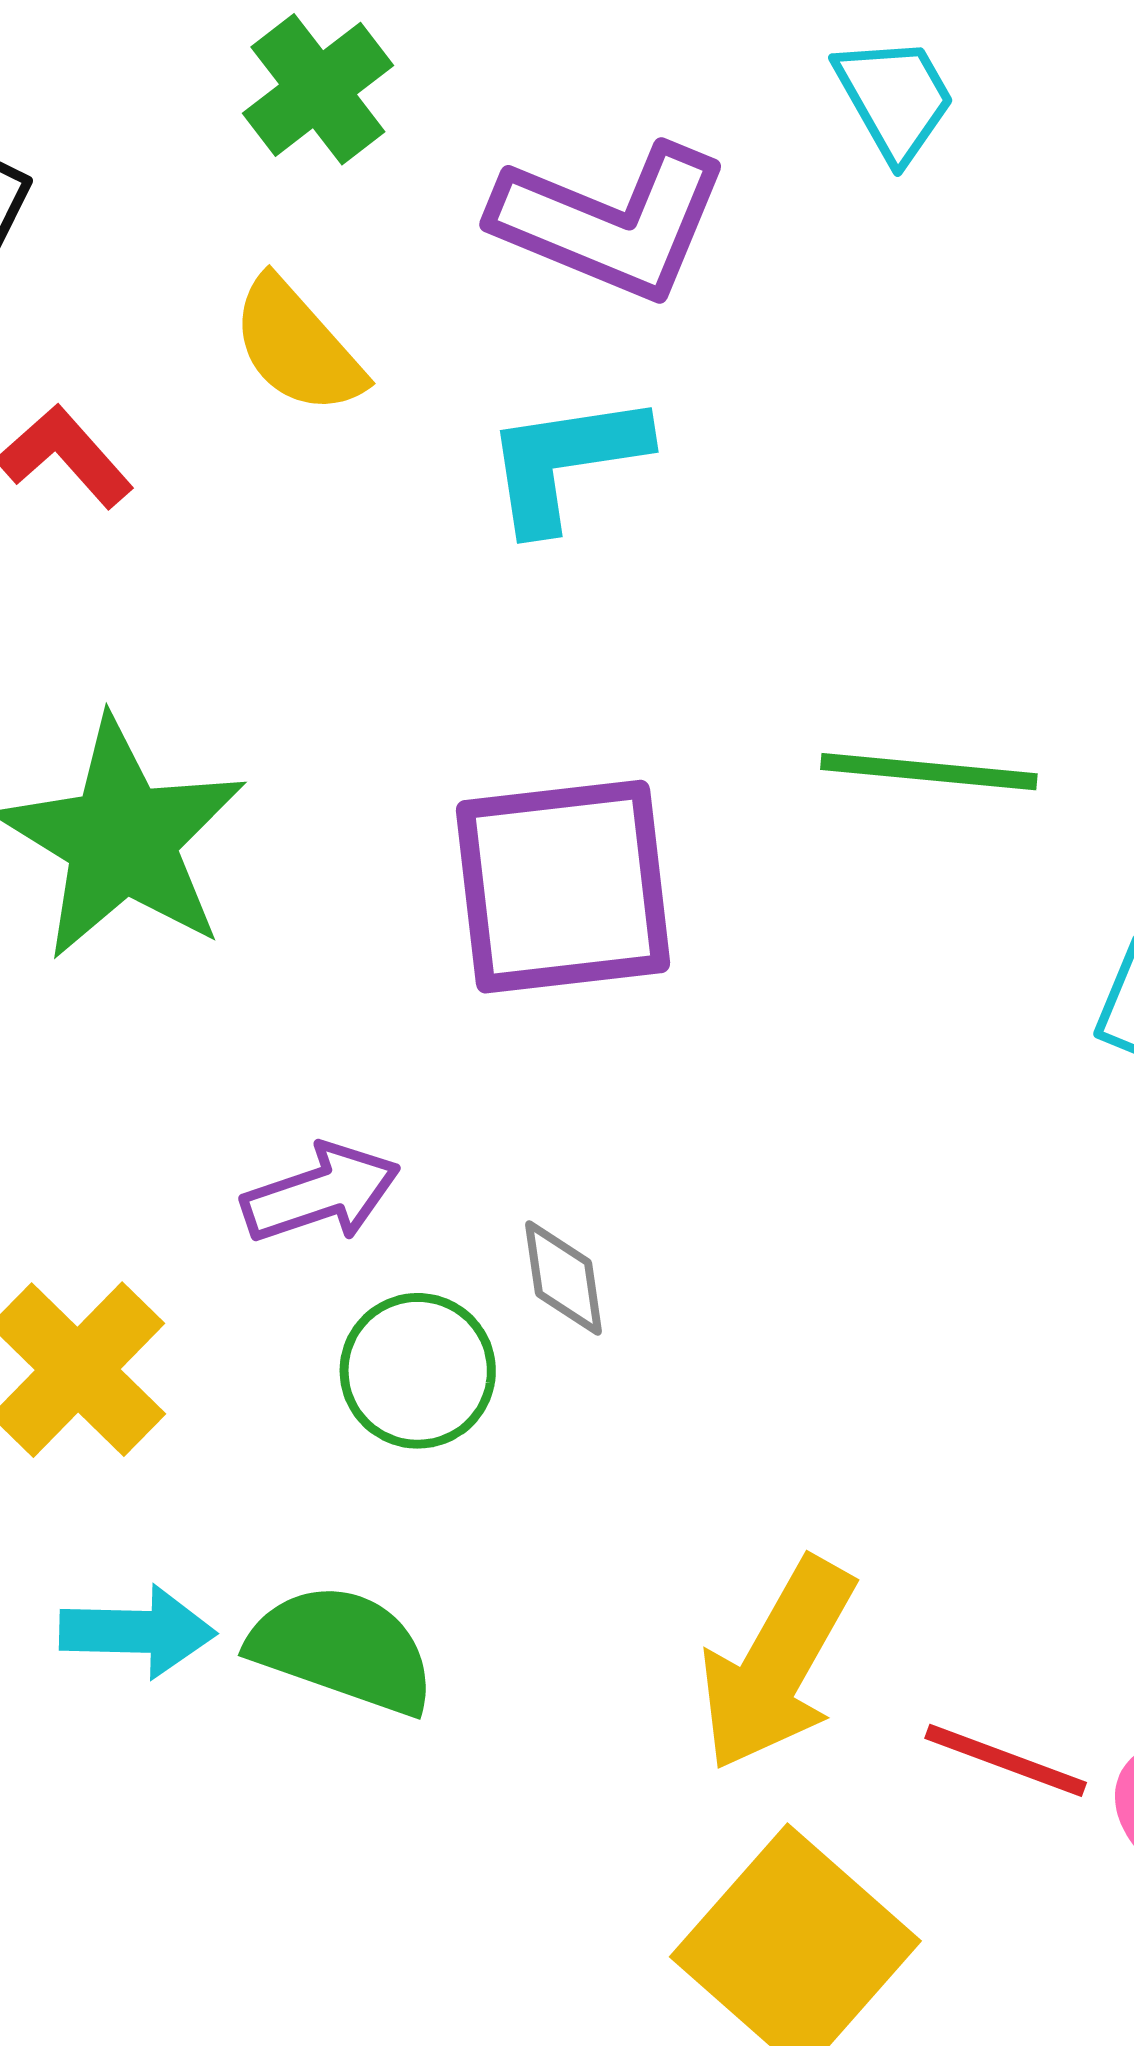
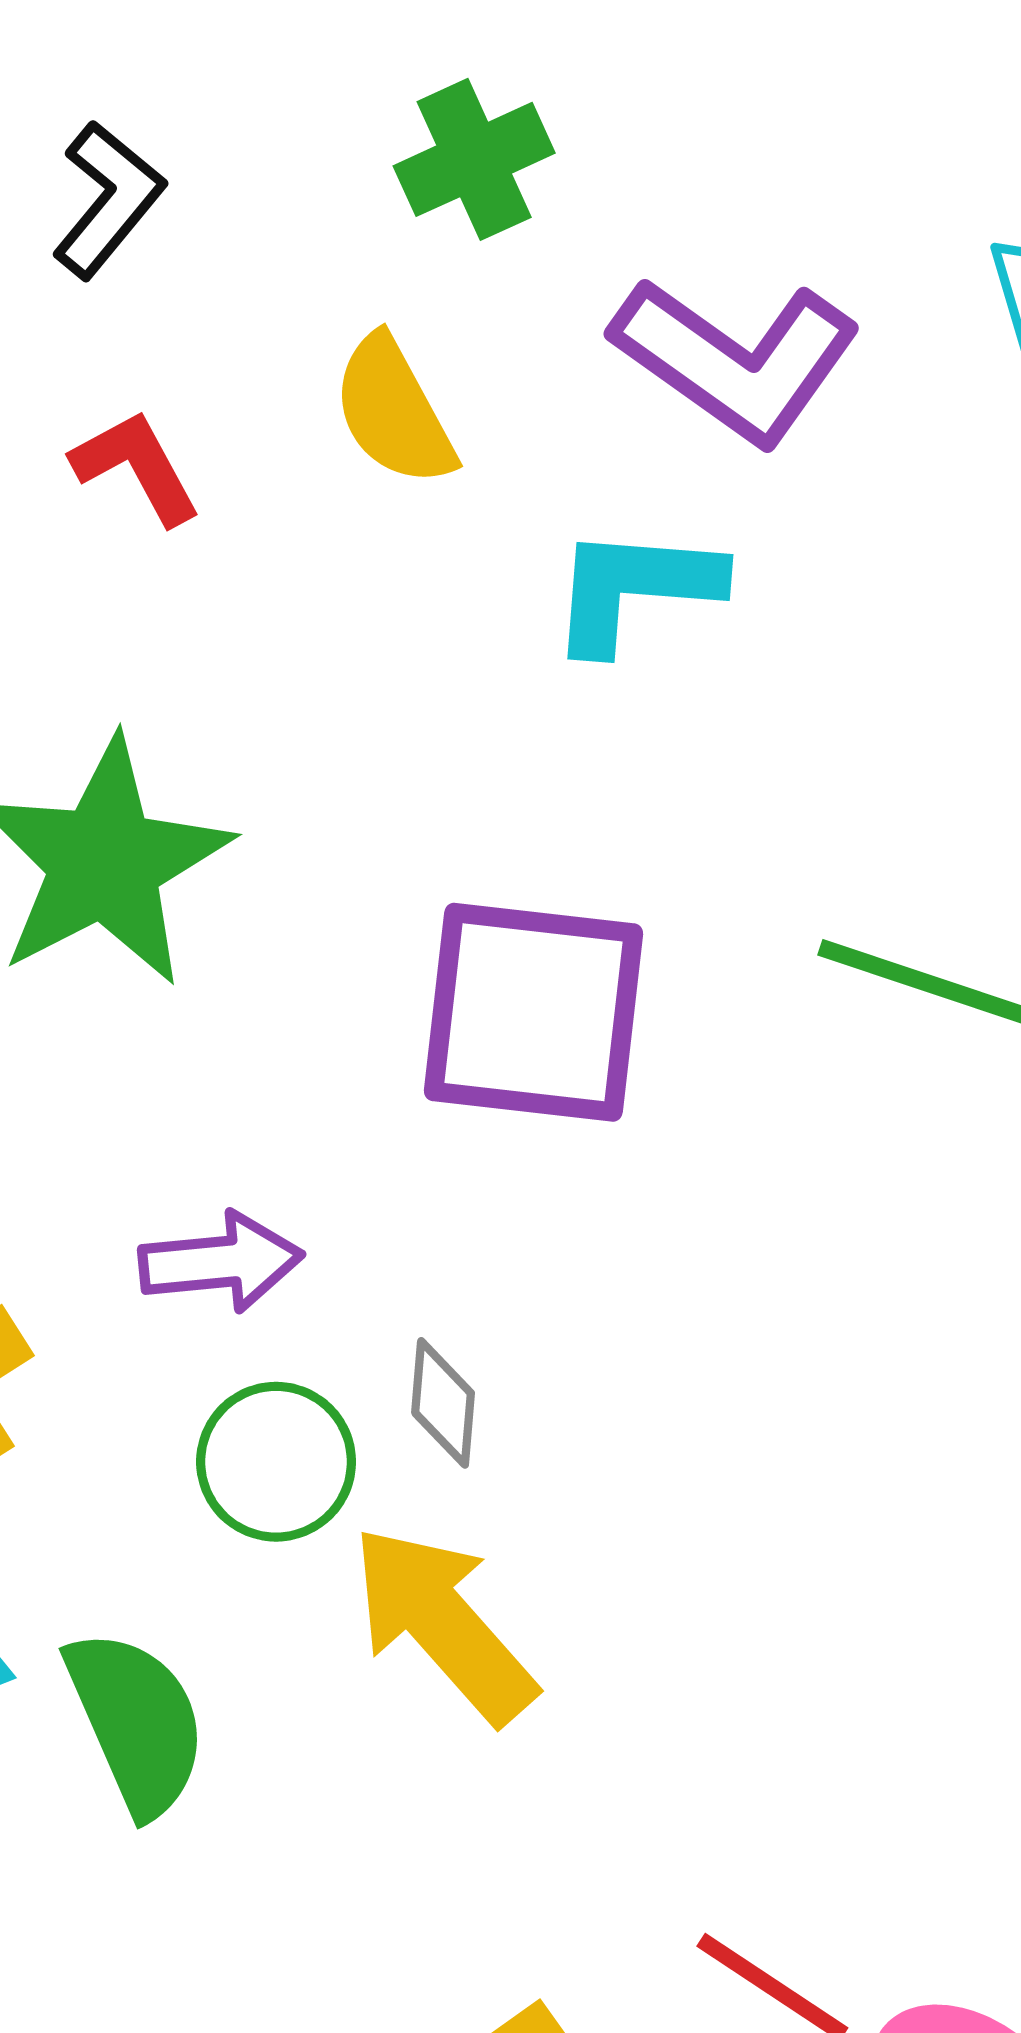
green semicircle: (343, 1649) -> (136, 1722), turned 34
yellow arrow: (777, 1664) -> (443, 1624), moved, turned 96

